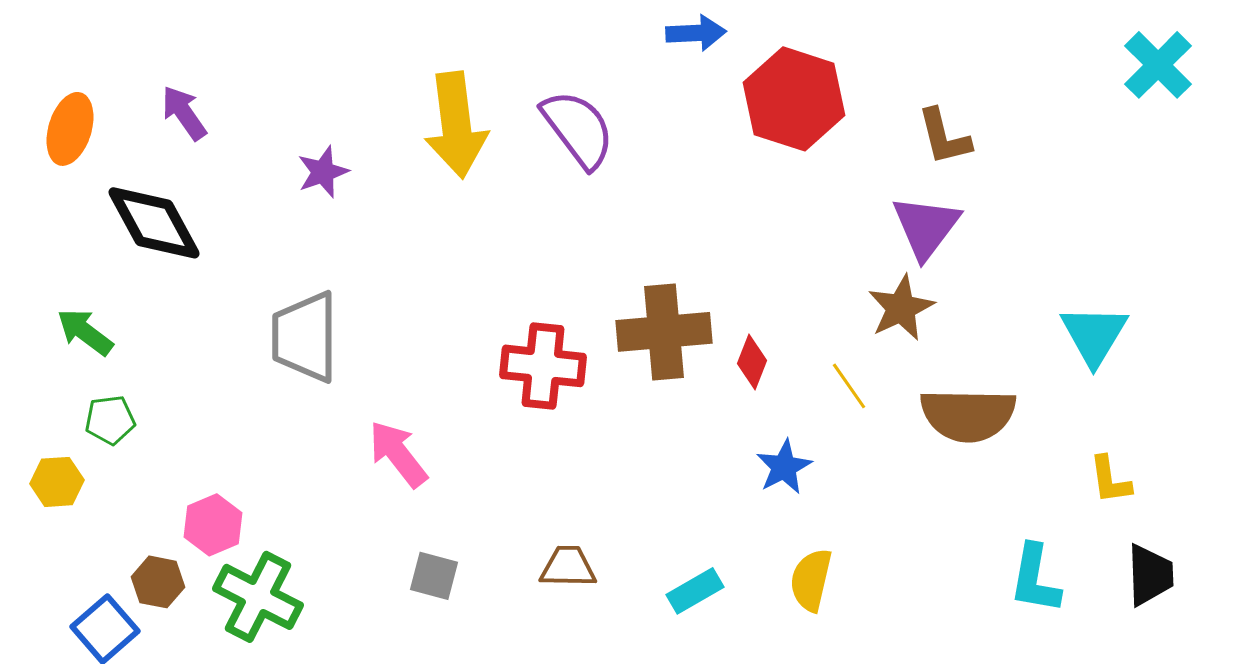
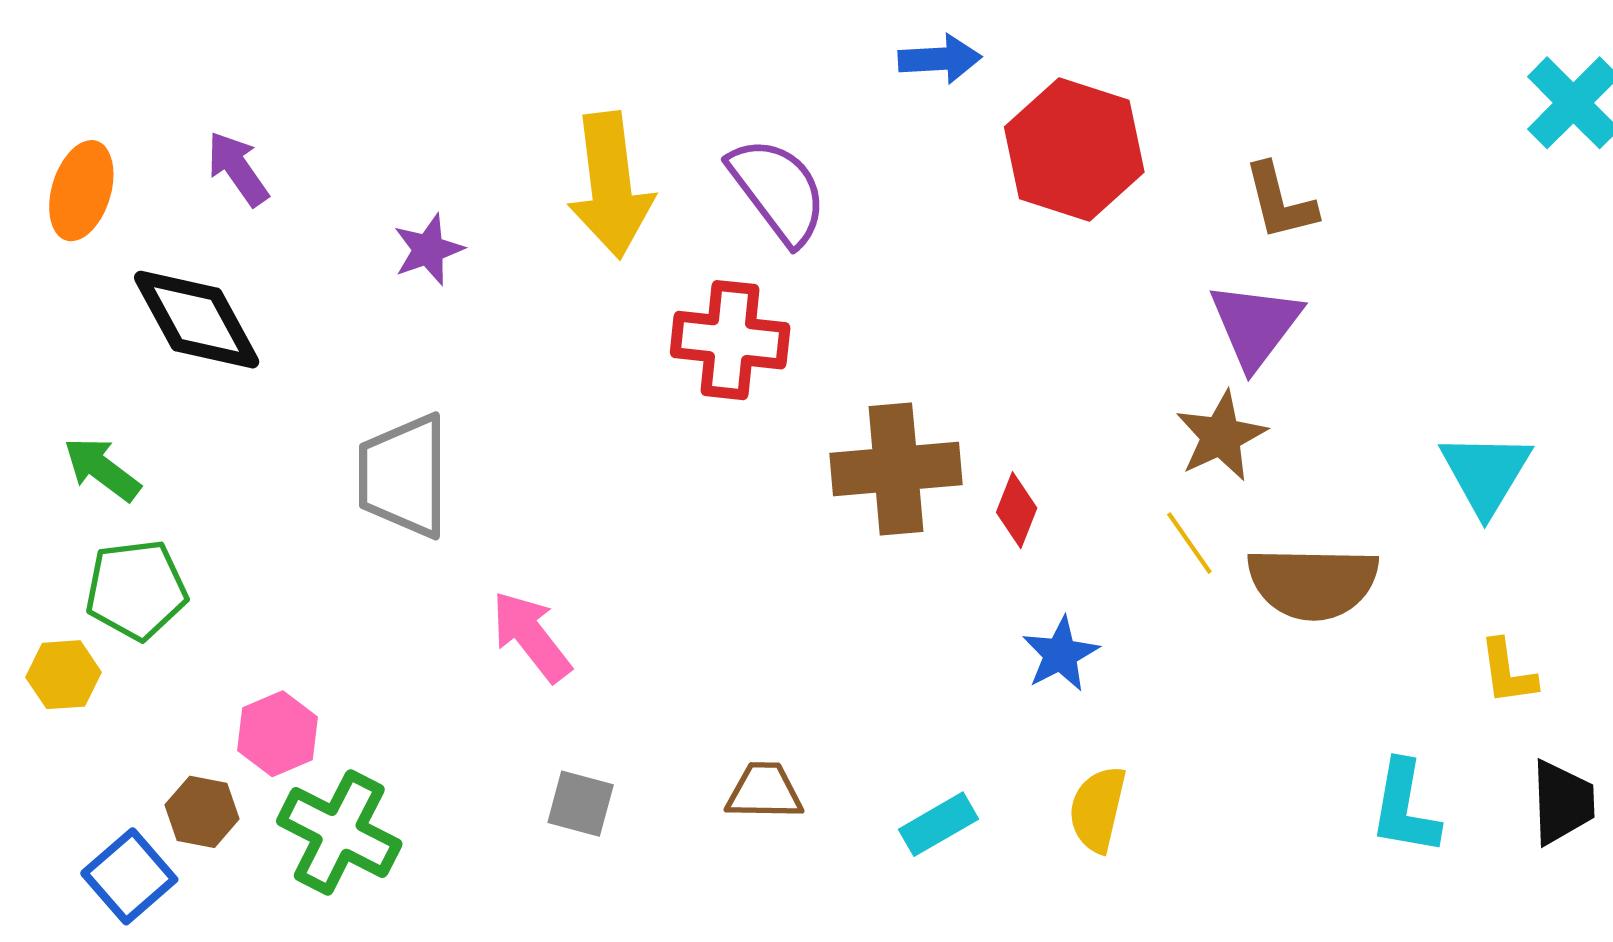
red cross: (543, 366) -> (730, 340), moved
yellow line: (849, 386) -> (1189, 543), moved
green pentagon: (110, 420) -> (136, 590), size x1.5

